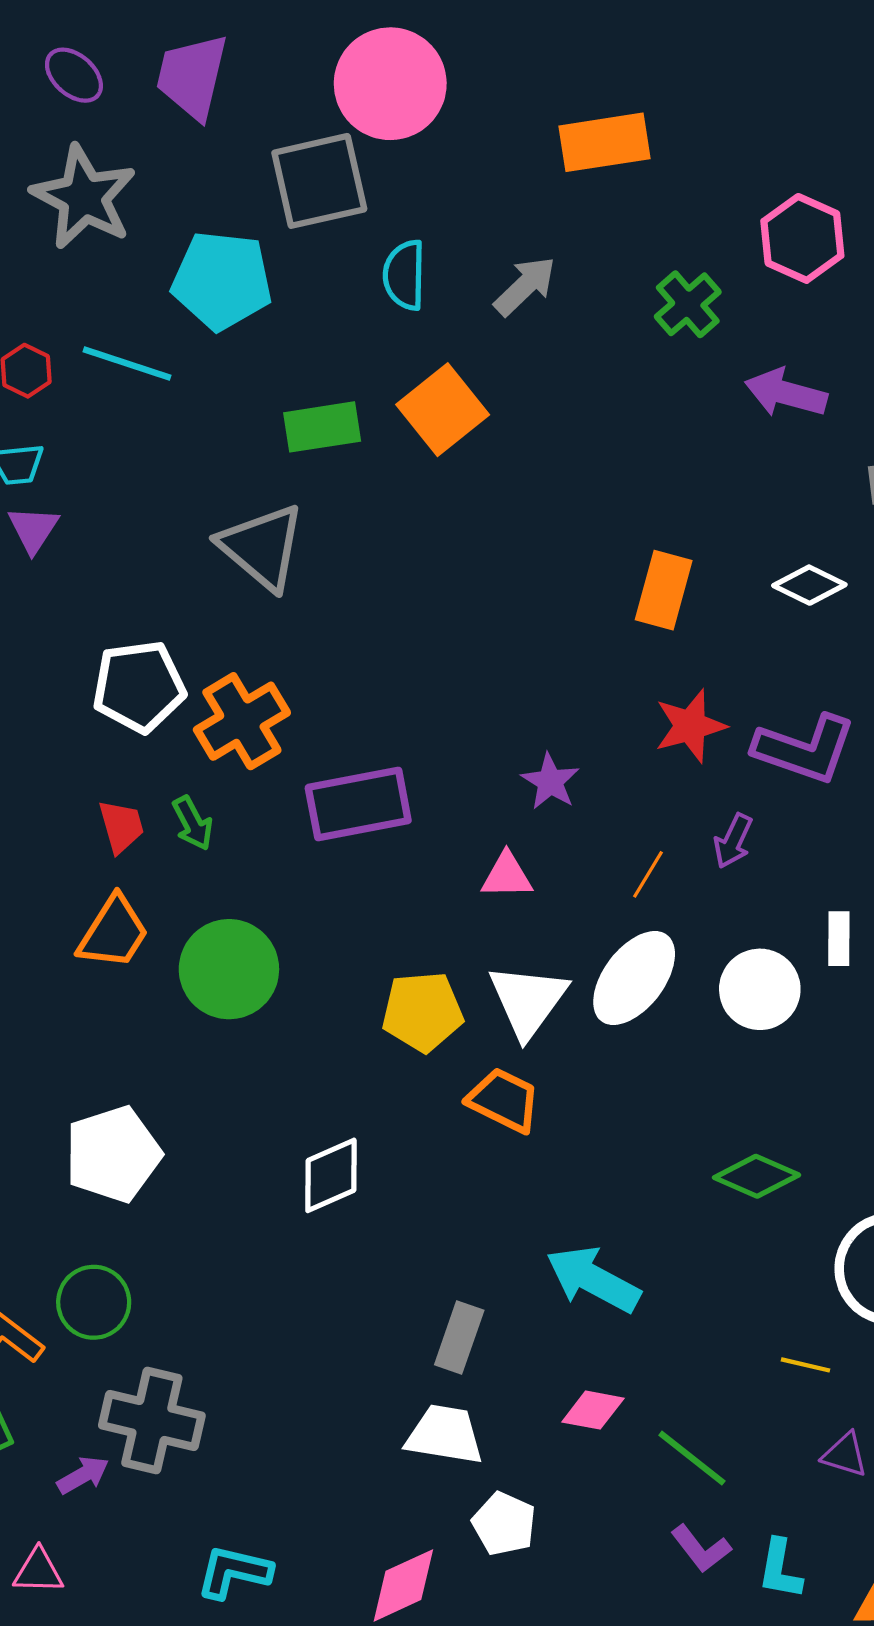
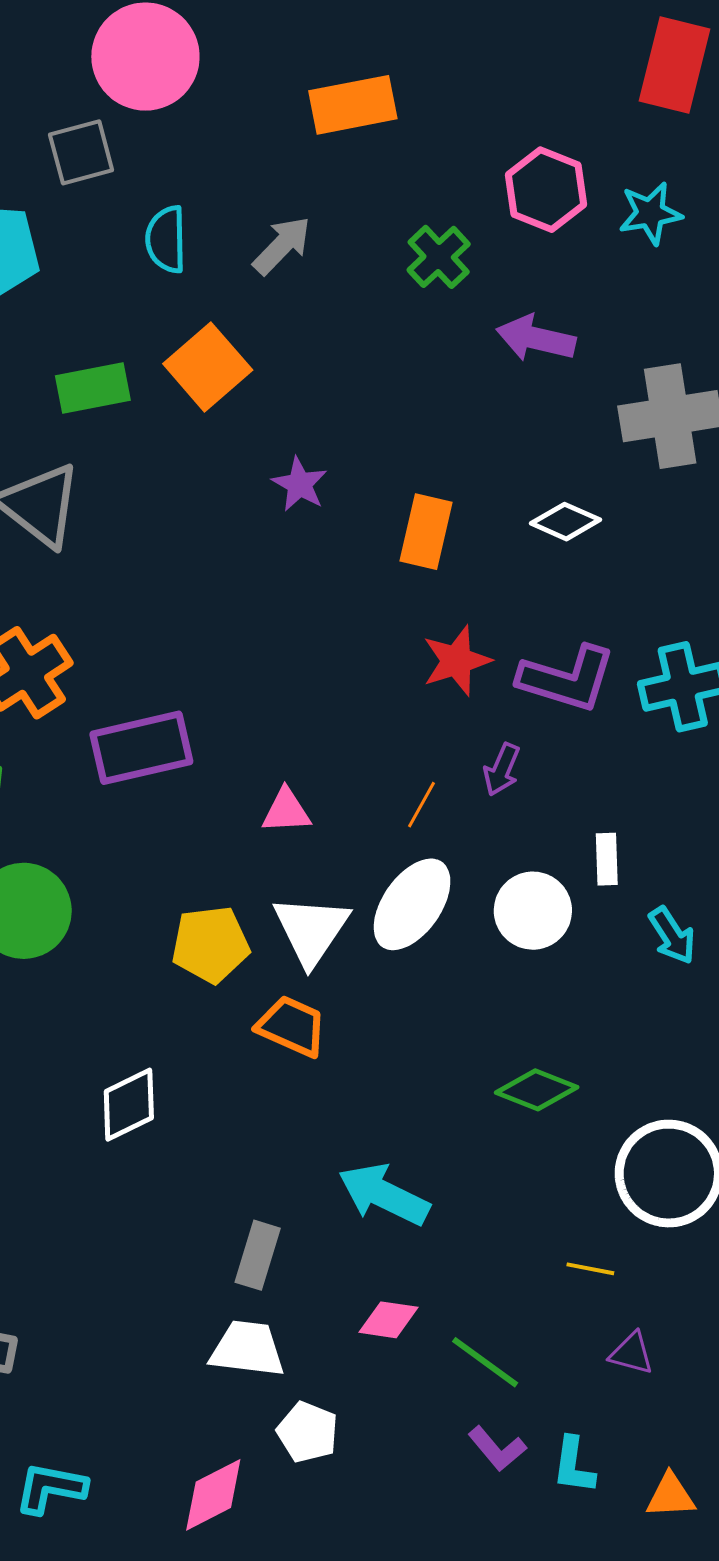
gray square: (319, 181) -> (81, 152), size x0.7
purple star: (550, 782) -> (300, 484), moved

